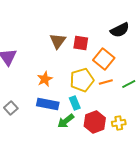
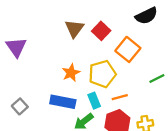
red square: (81, 43) -> (101, 31), turned 35
orange star: (45, 79) -> (71, 73), moved
orange line: (106, 82) -> (120, 97), moved

